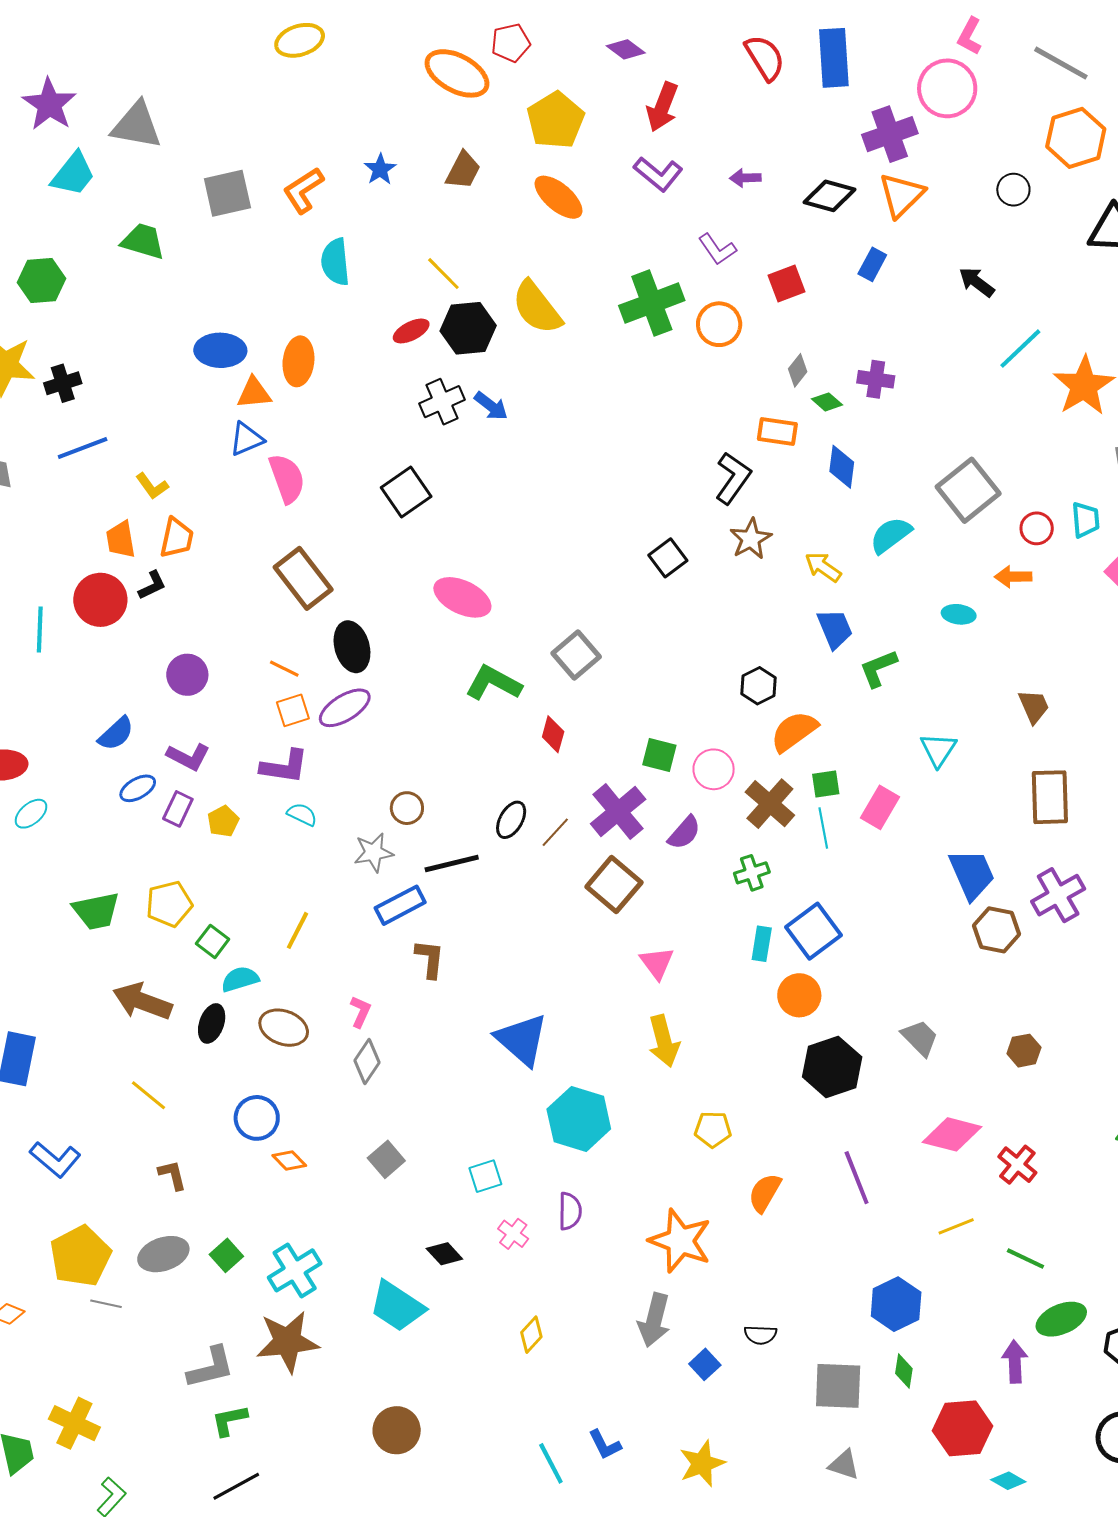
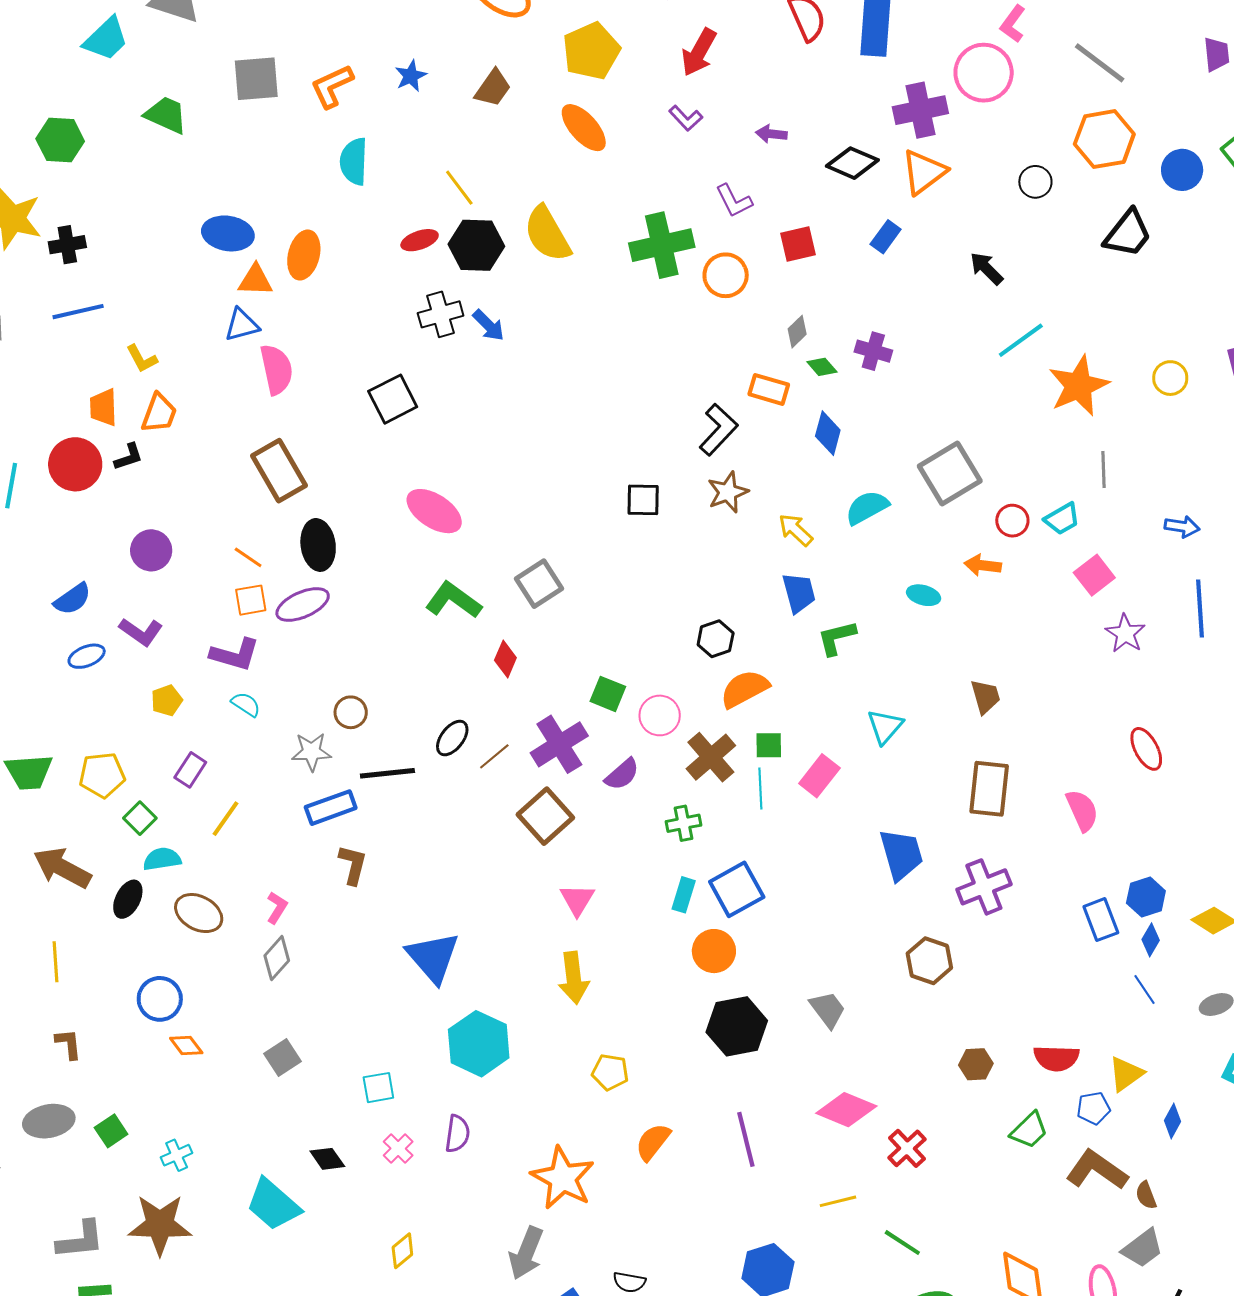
purple L-shape: (658, 174) -> (686, 118), size x0.7
cyan trapezoid: (1085, 520) -> (1062, 519), turned 57
black square: (668, 558) -> (643, 500), turned 30
purple rectangle: (178, 809) -> (190, 770), moved
brown hexagon: (996, 930) -> (929, 961), moved
brown hexagon: (1024, 1051) -> (976, 1064), moved
yellow line: (148, 1095) -> (56, 962), turned 39
cyan cross: (295, 1270) -> (177, 1155), size x0.6

